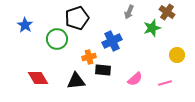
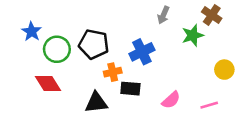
black pentagon: (77, 18) -> (94, 44), moved, turned 30
green circle: (57, 39) -> (57, 49), moved
red diamond: (38, 78) -> (48, 84), moved

